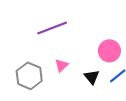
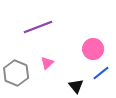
black triangle: (92, 77) -> (76, 86), moved

